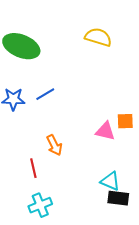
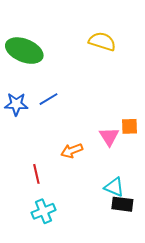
pink triangle: (105, 131) -> (109, 136), turned 45
orange arrow: (54, 145) -> (72, 151), moved, turned 95

